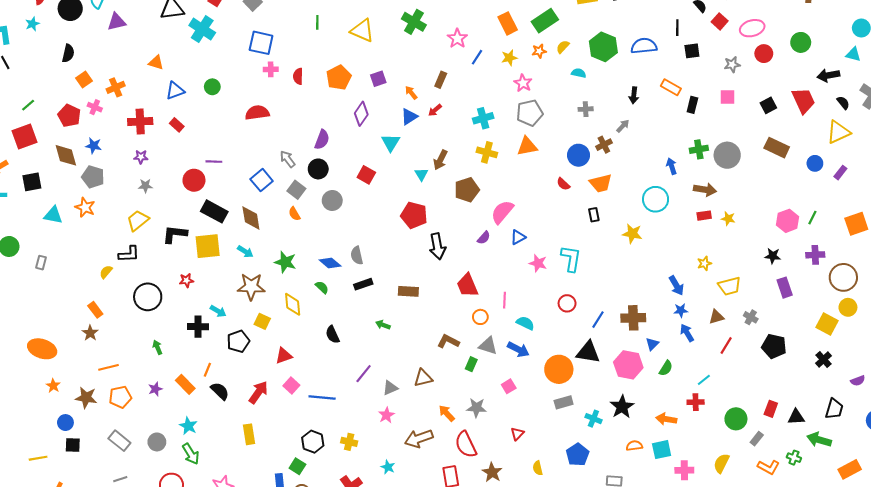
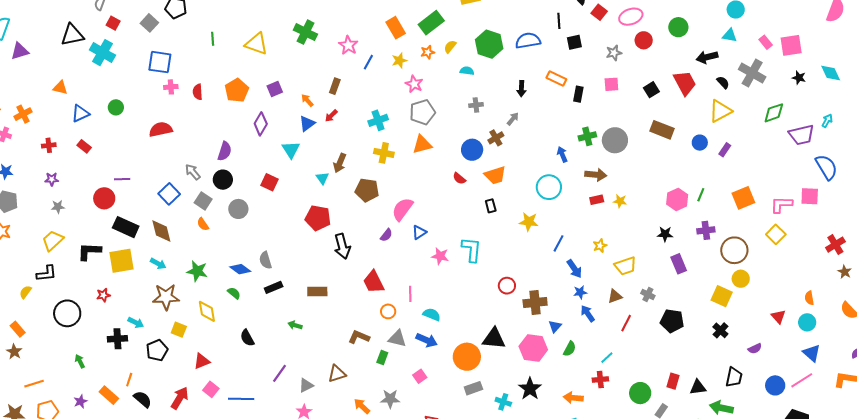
red cross: (140, 122) -> (49, 145), size x0.6
brown pentagon: (467, 190) -> (367, 190), turned 30
red circle: (567, 303) -> (507, 286), moved
blue line: (598, 320) -> (558, 243), moved

